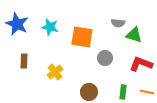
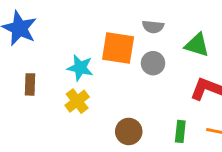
gray semicircle: (118, 23) -> (153, 27), moved
cyan star: (50, 27) -> (80, 68), moved
gray circle: (105, 58) -> (153, 63), moved

